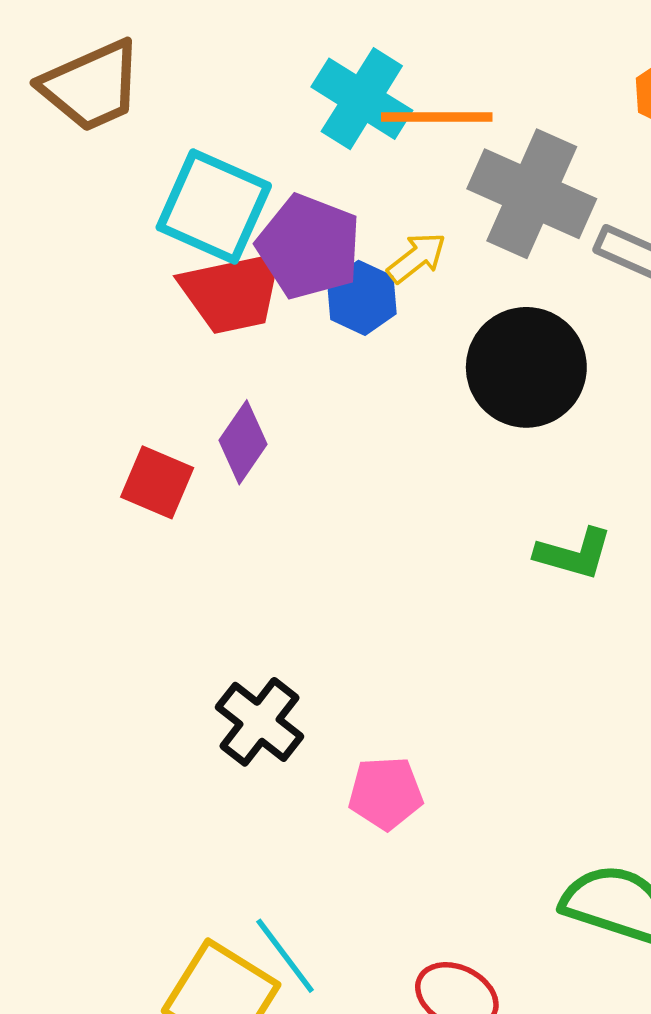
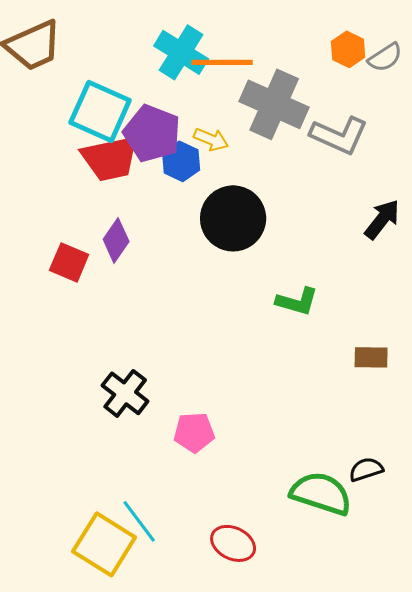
yellow arrow: (417, 258) -> (211, 139), turned 60
black circle: (526, 367) -> (233, 218), moved

